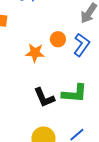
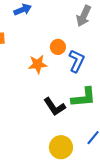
blue L-shape: (82, 45) -> (77, 61), moved

